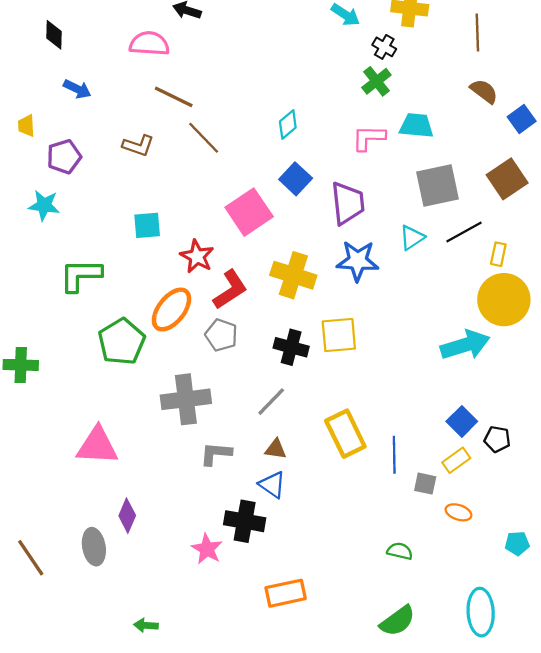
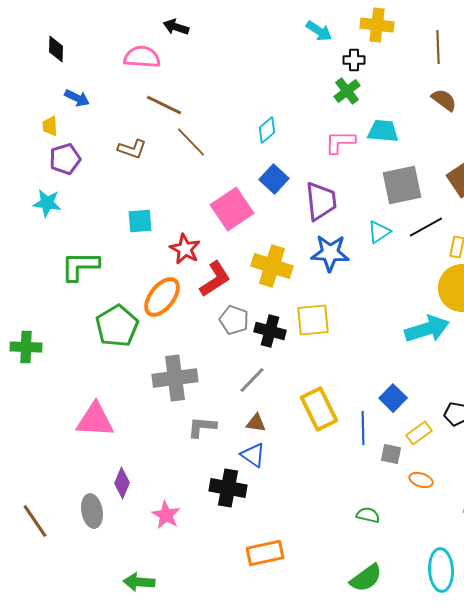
black cross: (384, 47) -> (354, 60), turned -30
yellow trapezoid: (26, 126) -> (50, 126), moved
gray pentagon: (221, 335) -> (234, 320), moved
blue square: (462, 421) -> (393, 398), moved
pink star: (207, 549) -> (166, 515), moved
green arrow: (146, 625) -> (139, 582), size x1.4

